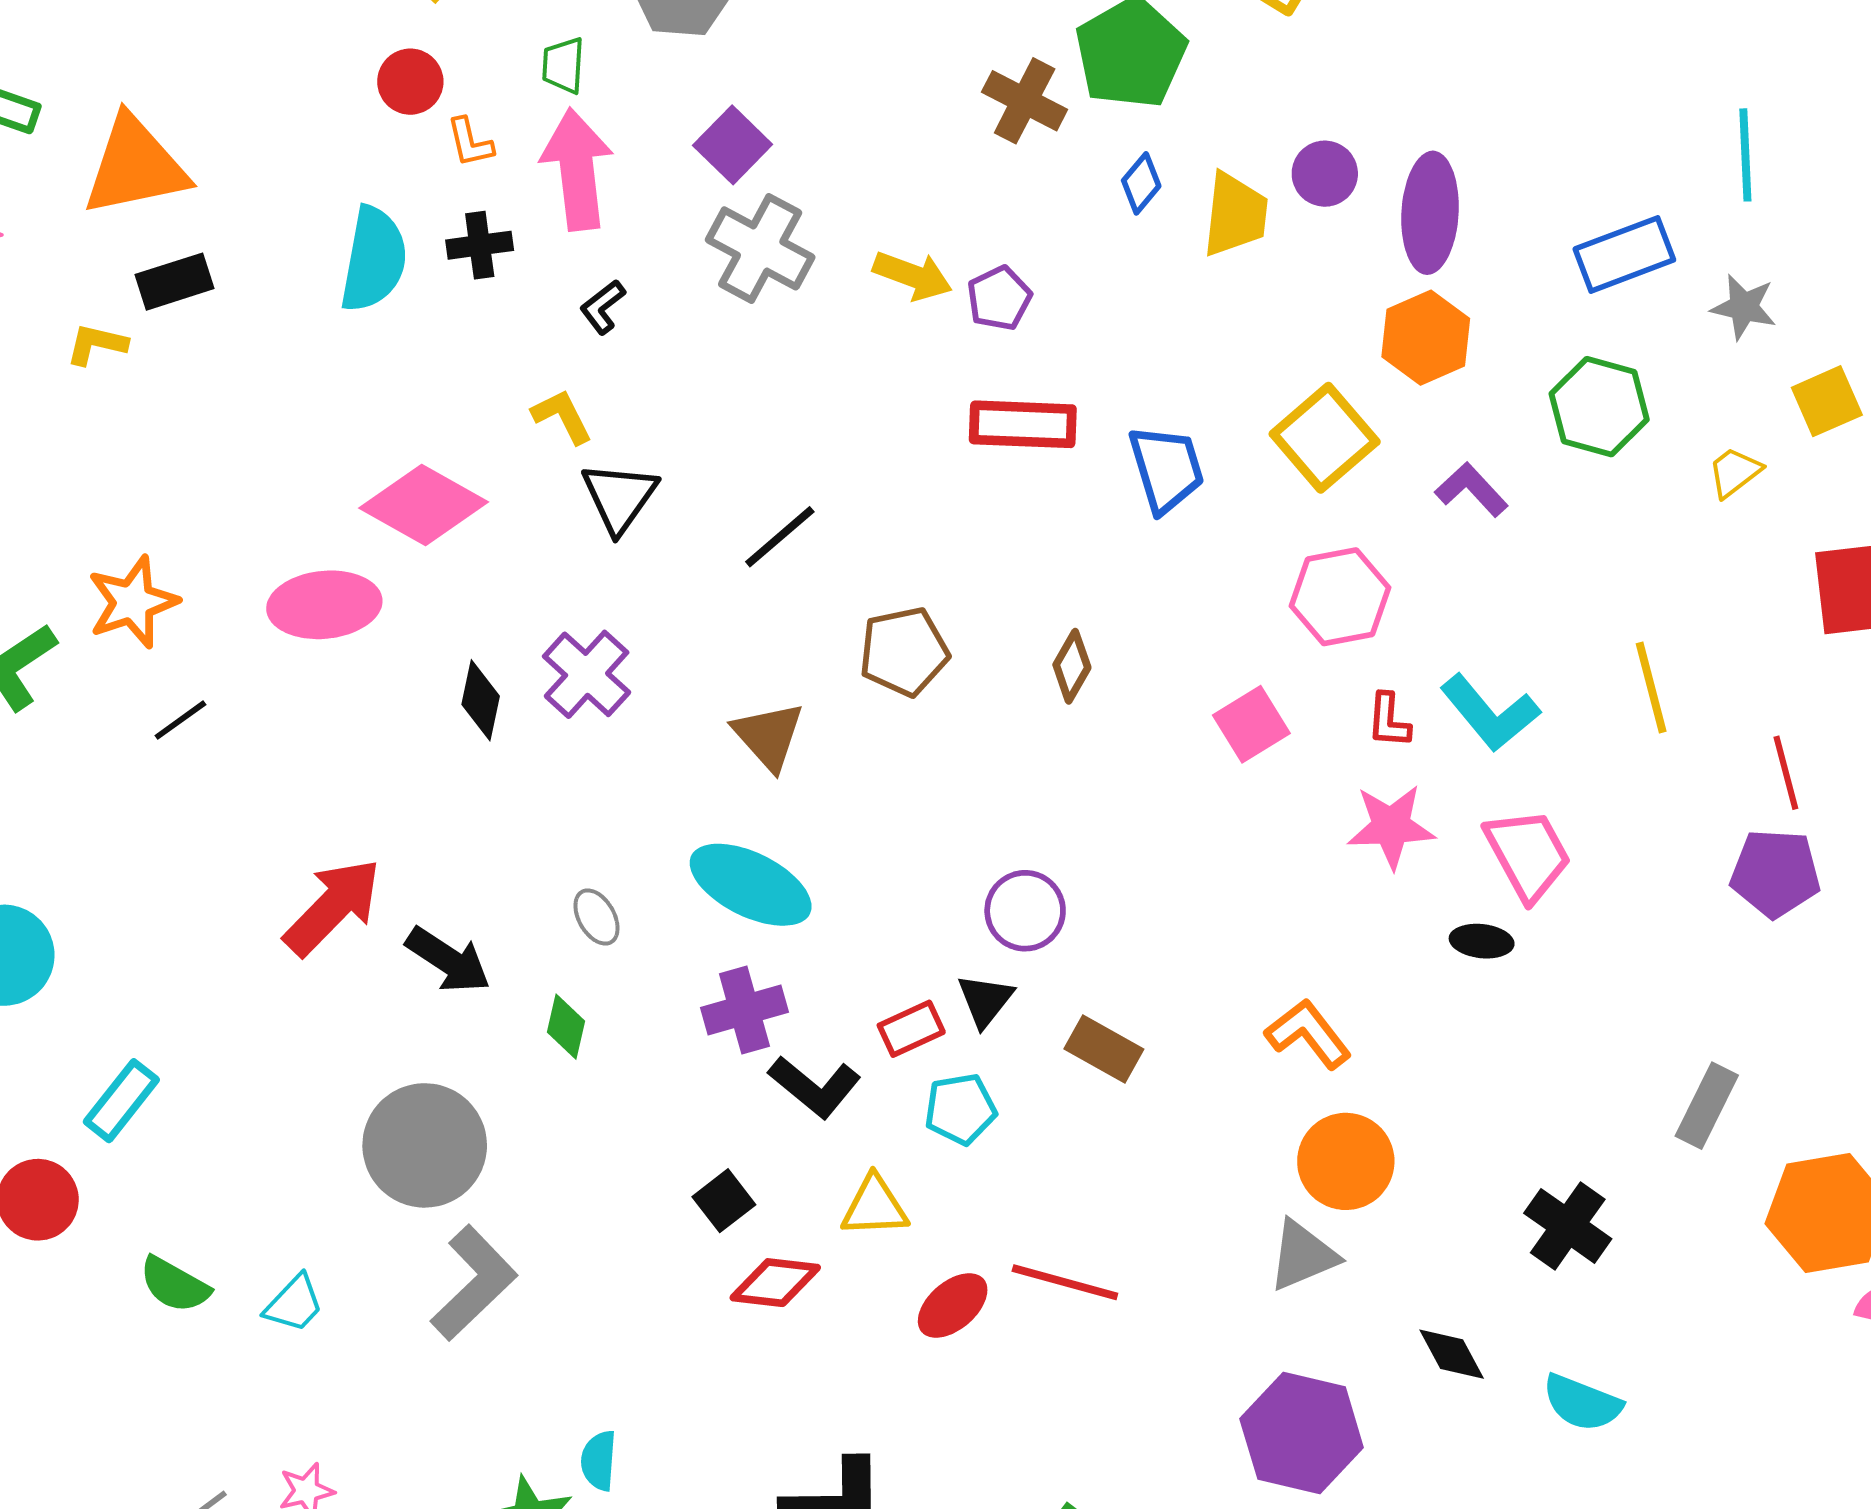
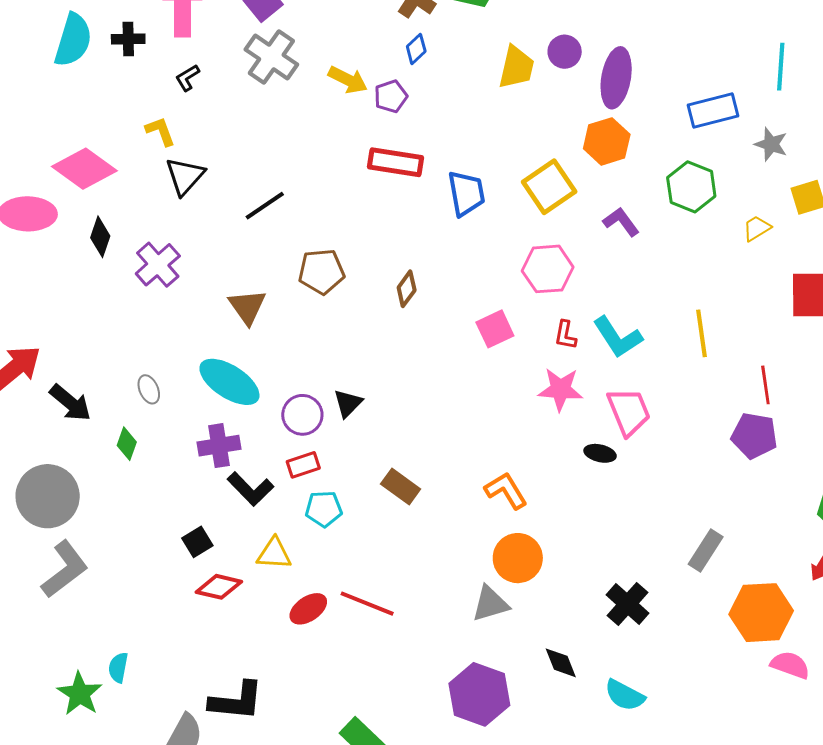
blue diamond: (1141, 183) -> (416, 49), moved
black diamond: (481, 700) -> (100, 237), moved
purple circle: (1025, 911) -> (302, 415), moved
black triangle: (985, 1000) -> (348, 403), moved

